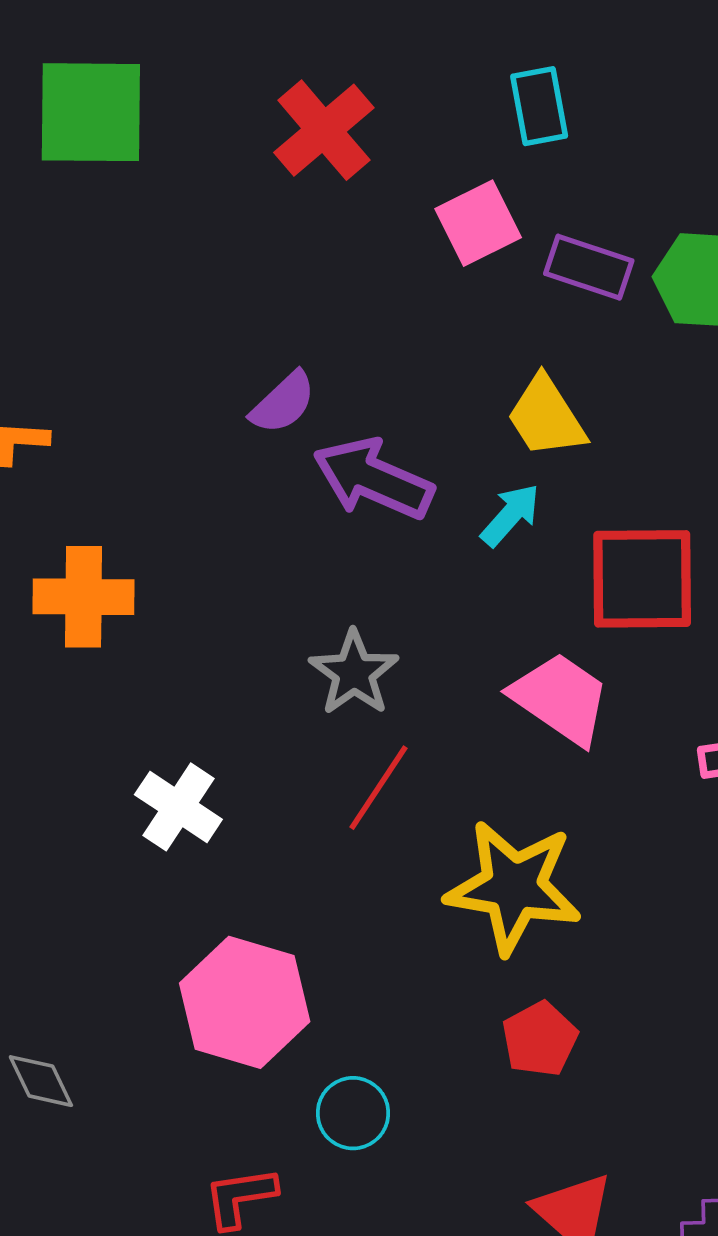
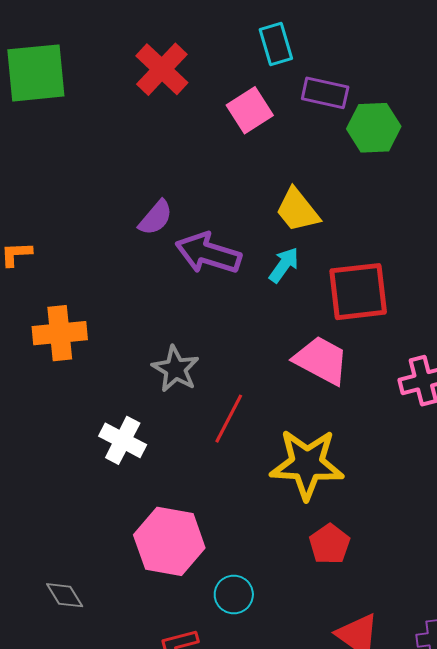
purple rectangle: (589, 267) -> (325, 93), moved
gray star: (354, 673) -> (175, 369), moved

